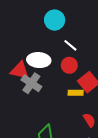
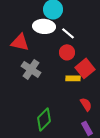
white ellipse: (39, 60) -> (44, 26), moved
red triangle: (20, 71) -> (20, 42), moved

